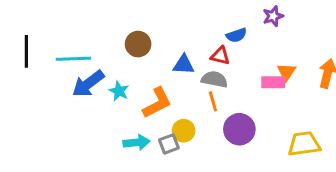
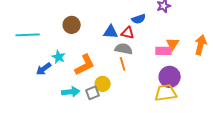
blue triangle: (184, 65) -> (111, 32), moved
blue arrow: (88, 84) -> (44, 69), moved, size x0.7
purple circle: (239, 129) -> (170, 77), moved
yellow trapezoid: (304, 144) -> (166, 93), moved

